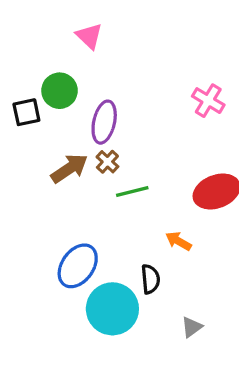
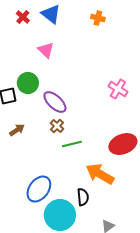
purple ellipse: (104, 122) -> (55, 102), turned -60
brown arrow: (69, 168) -> (17, 130), moved, size x0.7
orange arrow: (179, 241) -> (100, 174), size x1.8

